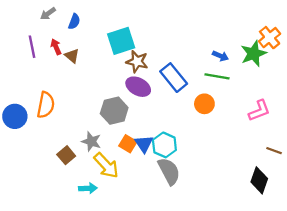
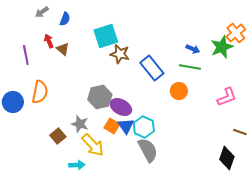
purple line: (32, 47) -> (26, 55), moved
purple ellipse: (138, 87) -> (121, 107), moved

